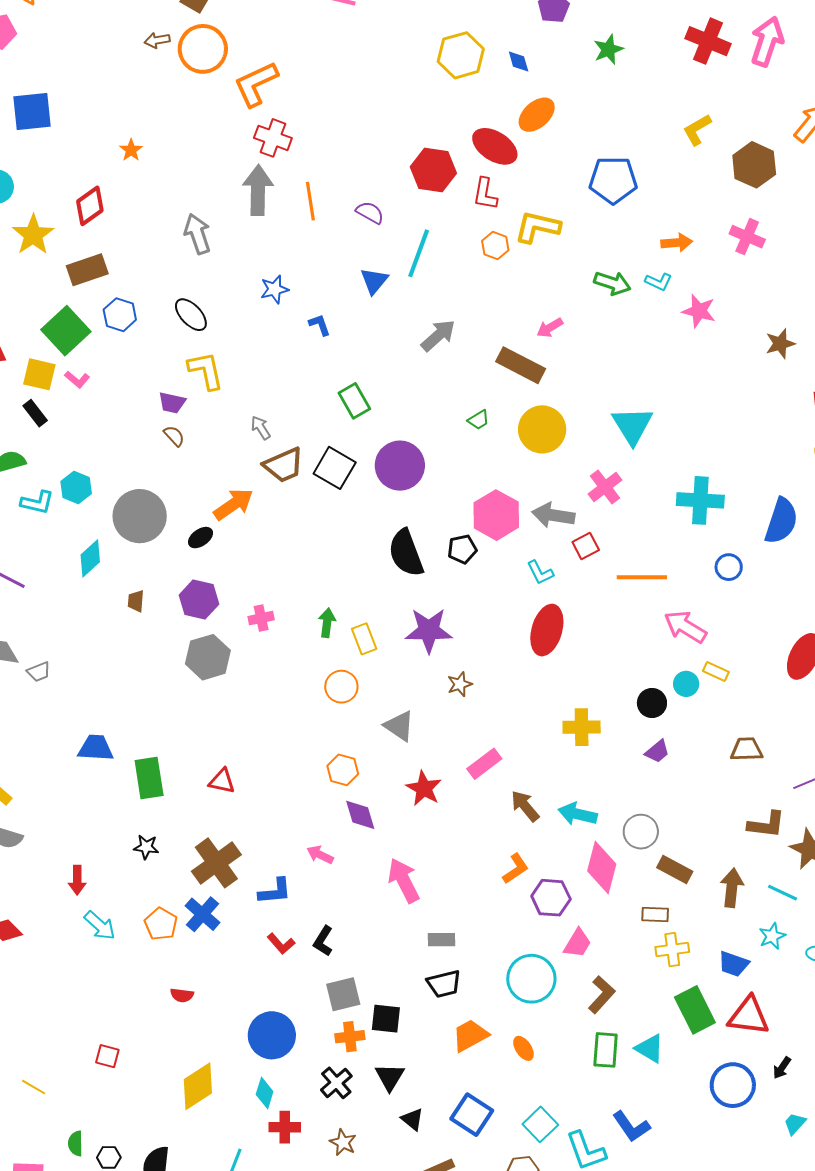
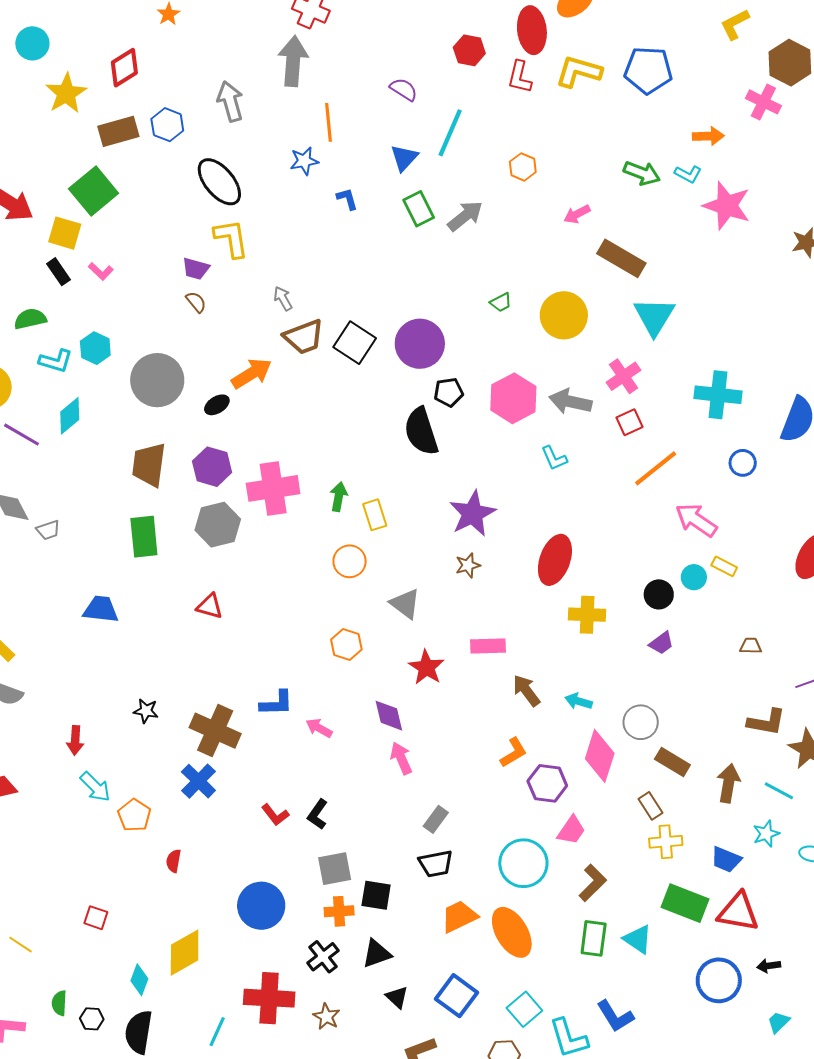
red ellipse: (495, 146) -> (532, 30), turned 48
red hexagon: (433, 170) -> (469, 50), size x0.7
orange line: (310, 201) -> (329, 122), moved
yellow L-shape: (537, 227) -> (579, 72), moved
pink cross: (747, 237) -> (763, 102), moved
orange hexagon: (495, 246) -> (523, 167), moved
pink star: (699, 311) -> (727, 206), size x1.4
blue hexagon: (120, 315) -> (167, 125), moved
black ellipse: (191, 315) -> (219, 182), size x1.4
brown rectangle: (521, 365) -> (621, 258), moved
pink L-shape: (77, 379) -> (101, 271), moved
green rectangle: (354, 401) -> (419, 209), moved
red square: (586, 546) -> (629, 422), moved
black pentagon: (462, 549) -> (449, 392), moved
cyan diamond: (90, 558) -> (70, 416), moved
orange line: (642, 577) -> (656, 468), turned -42
brown trapezoid: (136, 601) -> (149, 465), size x2.0
pink cross: (261, 618) -> (273, 488), size x2.0
purple star: (429, 630) -> (472, 514), moved, turned -30
red ellipse: (547, 630) -> (555, 560), moved
brown trapezoid: (747, 749) -> (751, 646), size x0.7
pink rectangle: (484, 764) -> (488, 646), turned 32
green rectangle: (149, 778) -> (144, 537), moved
red triangle: (222, 781) -> (210, 606), moved
cyan arrow: (578, 814) -> (579, 701), size x0.7
purple diamond: (360, 815) -> (389, 716), moved
brown cross: (216, 863) -> (215, 731), turned -33
pink arrow: (404, 880) -> (401, 758), size x0.7
blue L-shape: (275, 891) -> (277, 703), moved
brown rectangle: (655, 915) -> (650, 806), turned 52
orange pentagon: (161, 924) -> (134, 815), moved
gray rectangle: (441, 940) -> (436, 819), turned -56
red semicircle: (182, 995) -> (174, 861), turned 90
green rectangle: (695, 1010) -> (685, 903), turned -45
orange ellipse: (524, 1048) -> (512, 932), size x2.0
black arrow: (782, 1068) -> (769, 966), turned 45
black triangle: (390, 1077) -> (377, 954), turned 36
cyan diamond: (265, 1093) -> (139, 980), moved
red cross: (285, 1127) -> (269, 998), size x1.6

